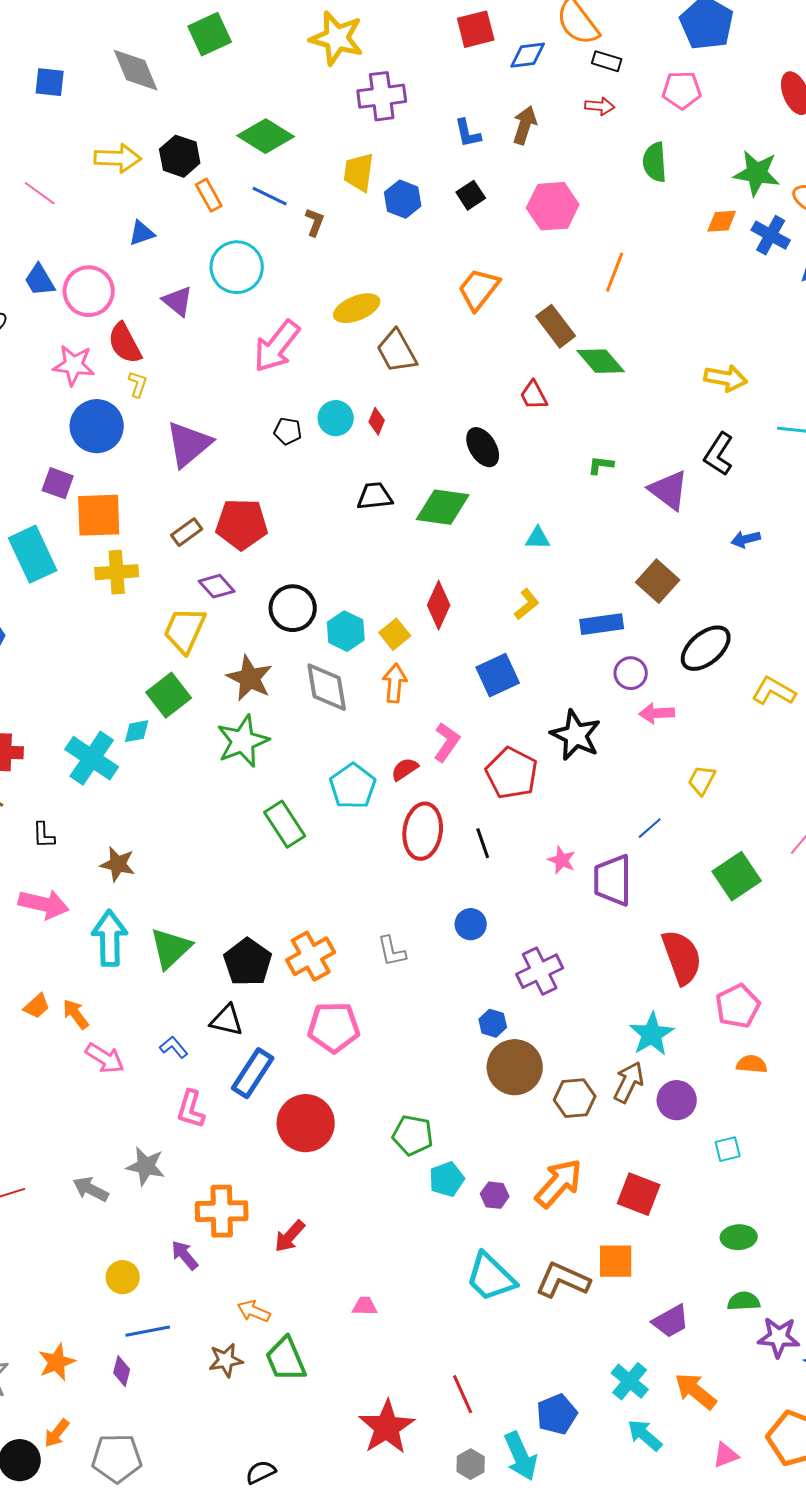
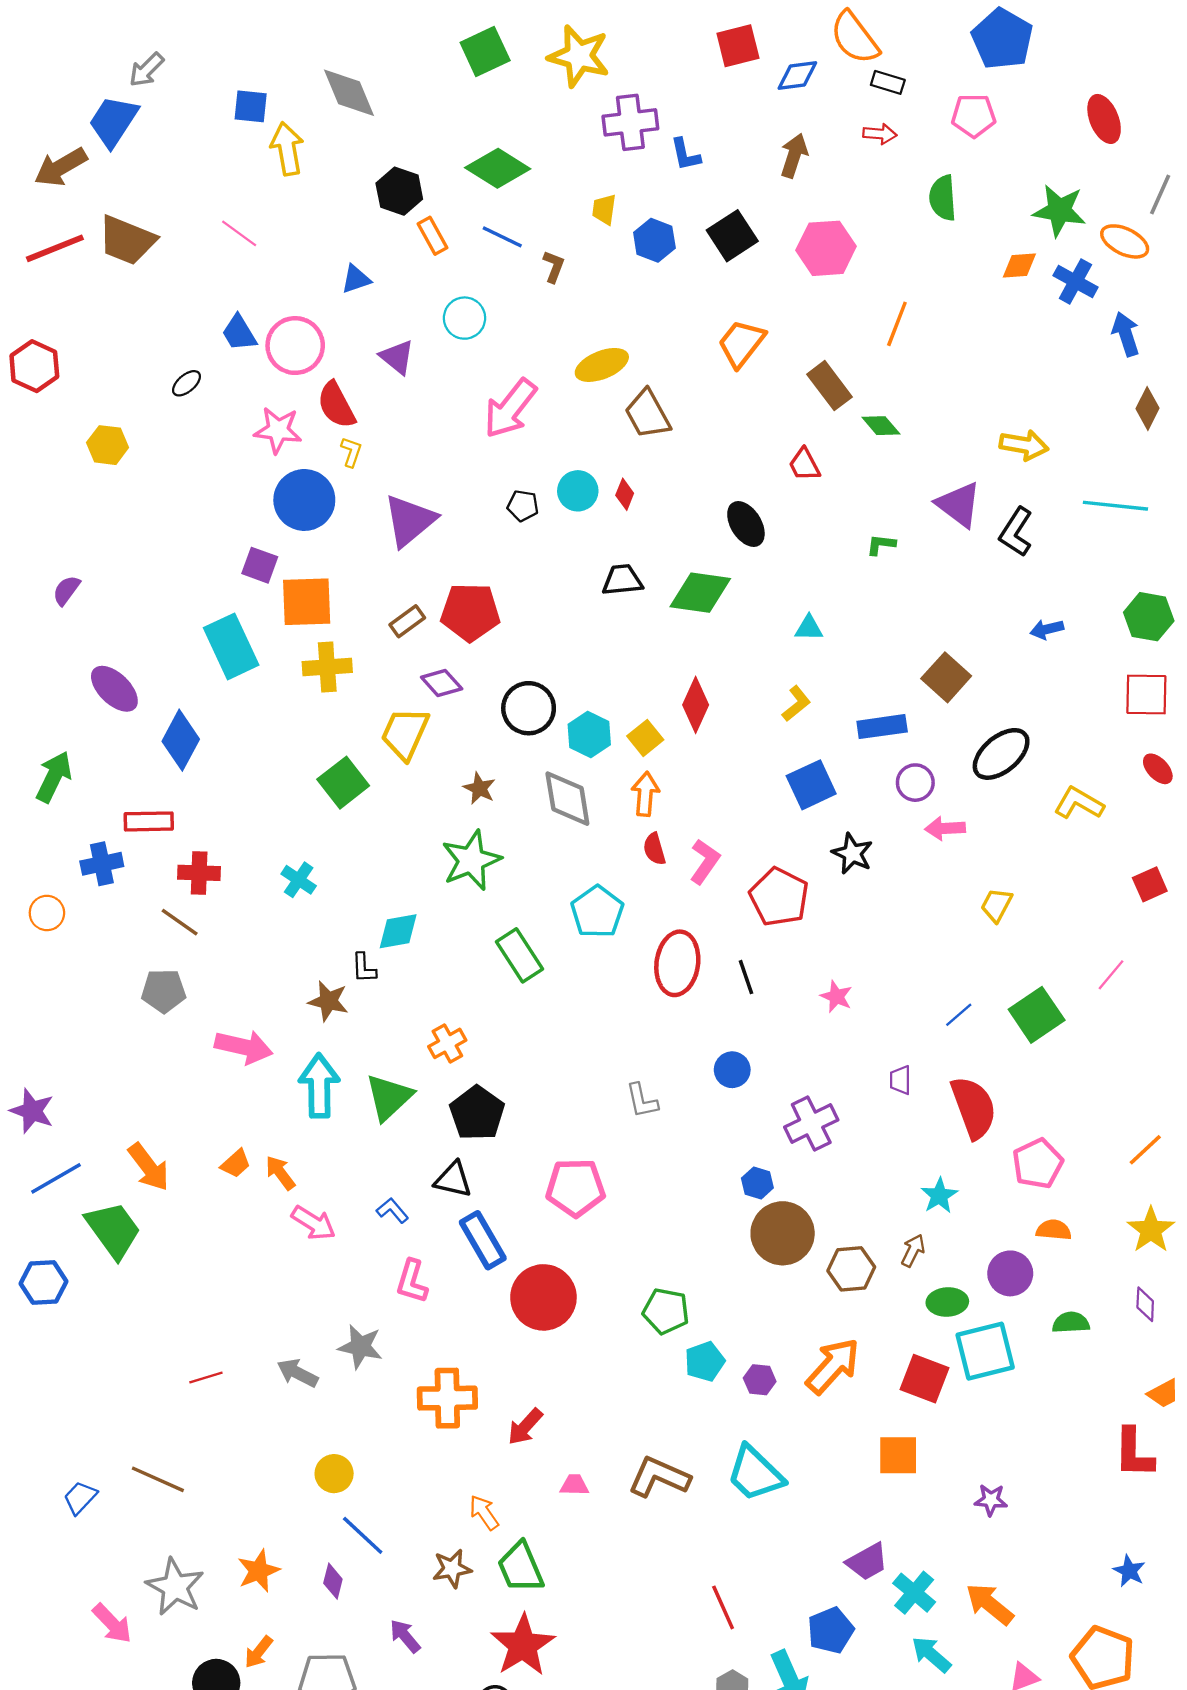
green square: (210, 34) -> (485, 51), moved
blue L-shape: (468, 133) -> (685, 154), moved
yellow arrow: (118, 158) -> (287, 149), moved, turned -102
yellow trapezoid: (359, 172) -> (604, 209), size x0.7
black square: (471, 195) -> (732, 236), size x1.5
cyan circle: (237, 267) -> (465, 318), size x0.7
green diamond: (601, 361) -> (881, 426), size x0.7
purple triangle: (669, 490) -> (959, 505), moved
blue square: (498, 675) -> (811, 785), moved
brown star: (250, 678) -> (479, 788), size x0.6
green square: (169, 695) -> (343, 783), moved
cyan diamond: (137, 731) -> (398, 931), moved, size x1.4
black star: (576, 735) -> (852, 854), size x0.7
cyan cross: (92, 758) -> (299, 880), size x0.6
red semicircle: (405, 769) -> (654, 849), moved, turned -72
blue line: (650, 828) -> (959, 1015), moved
black L-shape: (44, 835) -> (364, 968), moved
purple trapezoid: (613, 880) -> (900, 1080), moved, size x0.5
orange cross: (311, 956) -> (447, 1043), moved, size x0.7
cyan star: (652, 1034) -> (939, 1196), size x0.7
blue rectangle: (253, 1073) -> (483, 1240), turned -63
brown arrow: (629, 1082) -> (913, 1251), size x0.7
purple circle: (677, 1100) -> (1010, 1273), moved
cyan square: (728, 1149) -> (985, 1351), moved, size x2.0
green ellipse: (739, 1237) -> (947, 1302), moved
purple arrow: (185, 1255) -> (405, 1636), moved
brown L-shape: (563, 1280) -> (659, 1477), moved
green semicircle: (744, 1301) -> (1071, 1323), moved
pink trapezoid: (365, 1306) -> (574, 1485), moved
orange arrow: (254, 1311) -> (484, 1513), turned 32
purple trapezoid: (671, 1321) -> (867, 1562), moved
blue line: (148, 1331) -> (363, 1535), turned 54
purple star: (779, 1337) -> (991, 1500), moved, size x0.7
red star: (387, 1427) -> (523, 1645), moved

